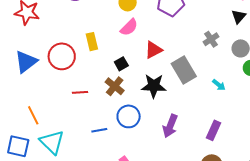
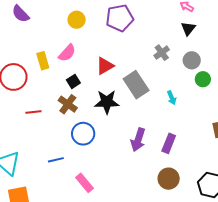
pink semicircle: (129, 27) -> (67, 53), moved
cyan arrow: (219, 85) -> (172, 98), turned 32
purple arrow: (170, 126) -> (138, 140), moved
blue line: (99, 130) -> (56, 160), moved

